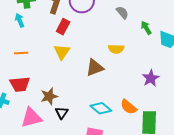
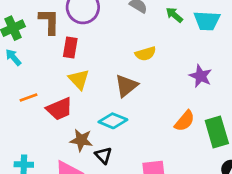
red trapezoid: (20, 84) -> (59, 109), moved
brown star: (49, 96) -> (81, 140), turned -30
orange semicircle: (129, 107) -> (185, 121), turned -72
cyan diamond: (101, 108) -> (113, 121), moved

